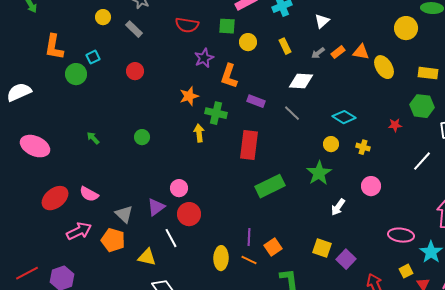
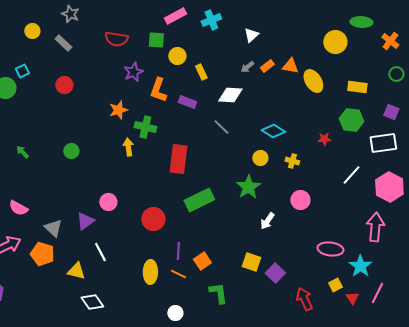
yellow rectangle: (285, 46) -> (201, 72), moved
purple rectangle: (256, 101) -> (187, 102), moved
red circle: (189, 214) -> (153, 219), moved

